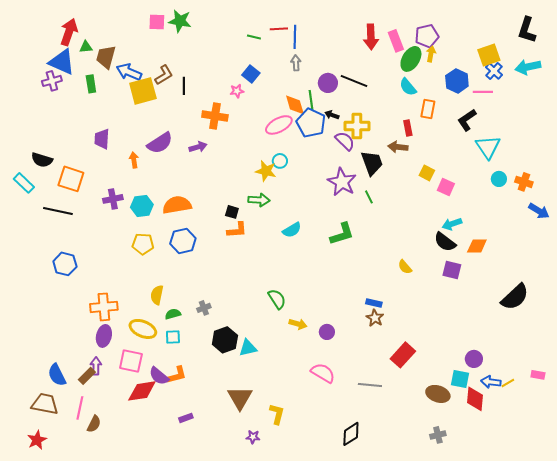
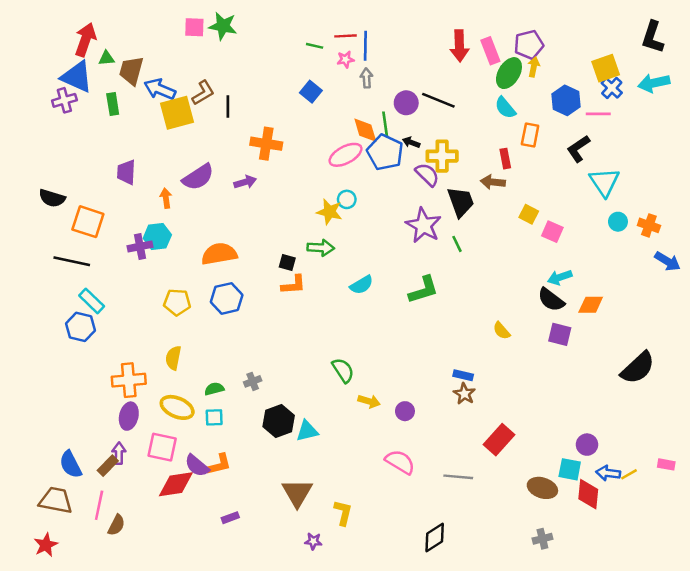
pink star: (237, 91) -> (346, 59), moved
cyan rectangle: (24, 183) -> (92, 301), moved
cyan hexagon: (142, 206) -> (157, 237), moved
yellow semicircle: (157, 295) -> (173, 358), moved

